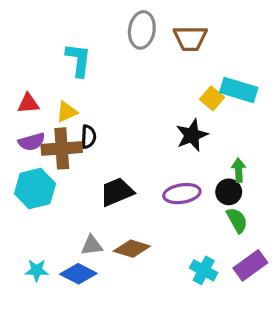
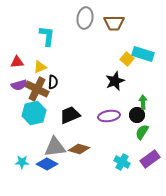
brown cross: (62, 148) -> (37, 89), turned 30
cyan hexagon: (35, 189) -> (34, 113), moved
green semicircle: (237, 220) -> (142, 132), turned -119
gray triangle: (92, 245) -> (55, 147), size x1.6

